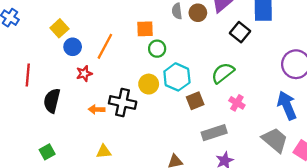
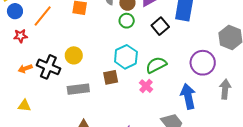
green circle: (157, 49) -> (127, 21), moved
green semicircle: (223, 73) -> (156, 65), moved
cyan hexagon: (177, 77) -> (126, 57), moved
orange arrow: (97, 109) -> (25, 69), turned -32
gray rectangle: (214, 133) -> (78, 89), moved

